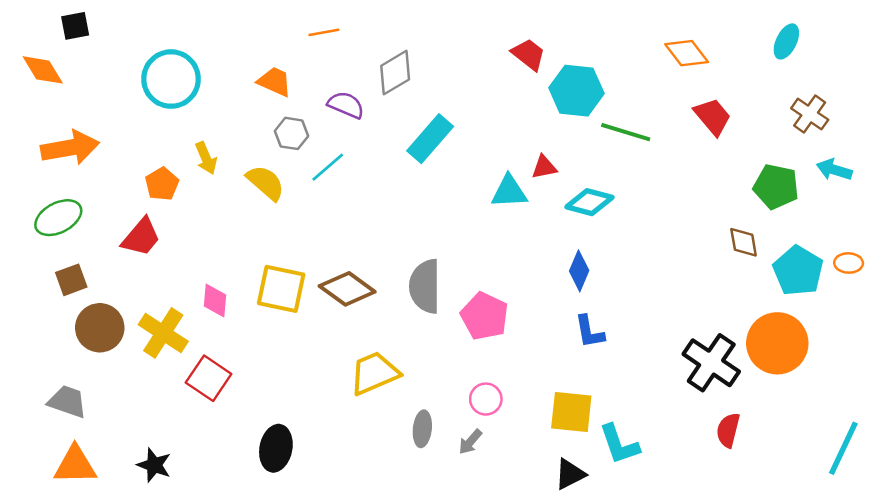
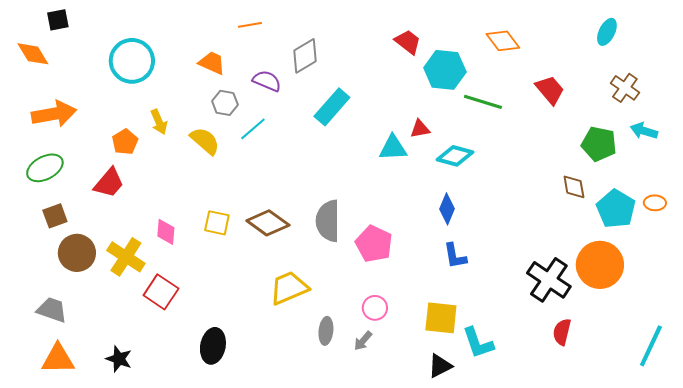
orange diamond: (687, 53) -> (503, 41), moved
yellow square: (281, 289) -> (217, 223), size x0.7

